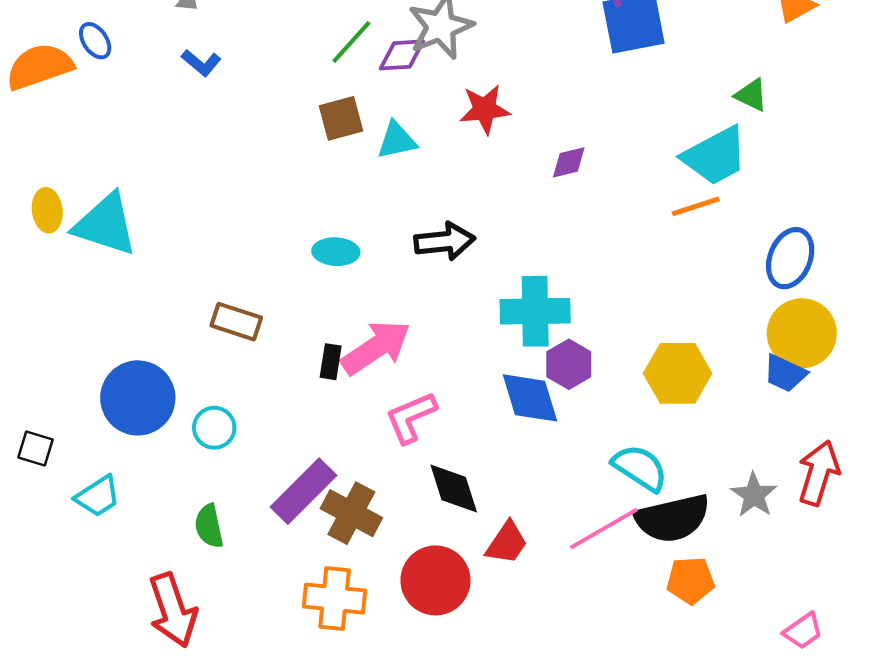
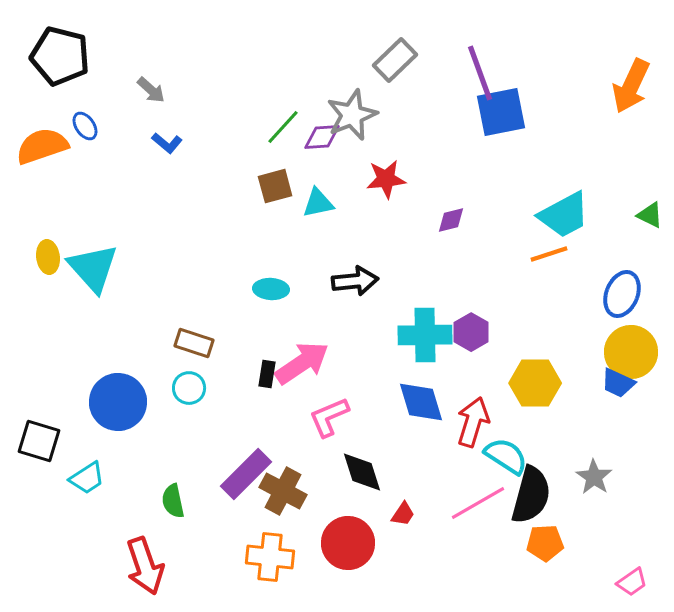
green triangle: (751, 95) -> (650, 215), moved
cyan triangle: (105, 224) -> (93, 268), turned 30
purple hexagon: (569, 364) -> (471, 332), moved
cyan circle: (214, 428) -> (189, 388), moved
black square: (36, 448) -> (39, 441), size x1.5
red arrow: (819, 473) -> (473, 422), moved
black semicircle: (672, 518) -> (531, 495), turned -62
red trapezoid: (507, 543) -> (403, 514), size x0.7

